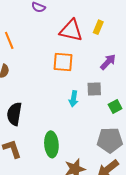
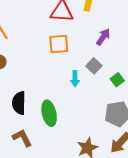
gray square: (94, 89) -> (94, 66), turned -35
green ellipse: (51, 144) -> (49, 113), moved

